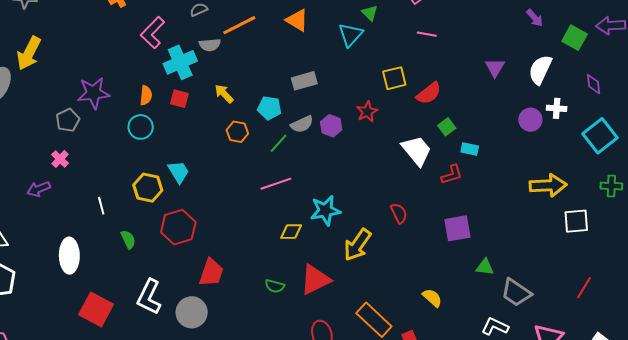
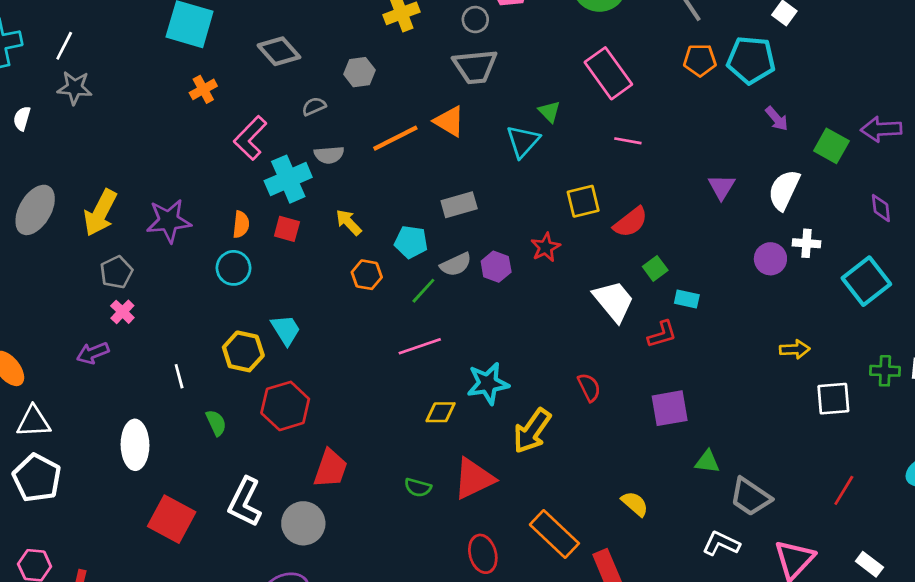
orange line: (239, 25) -> (395, 138), moved
yellow arrow: (29, 53) -> (100, 213), moved
purple diamond: (594, 84) -> (881, 208), moved
gray pentagon: (68, 120) -> (116, 272), moved
yellow arrow: (548, 185) -> (795, 349), size x0.6
green cross: (611, 186) -> (885, 371), moved

